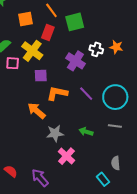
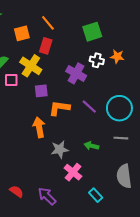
green square: (75, 22) -> (92, 32), moved
orange arrow: (37, 111) -> (39, 127), turned 42
gray semicircle: (116, 163) -> (124, 176), size x1.6
cyan rectangle: (103, 179) -> (96, 195), moved

